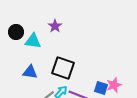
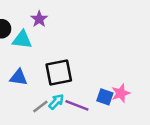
purple star: (55, 26) -> (39, 19), moved
black square: (63, 68) -> (59, 73), turned -30

